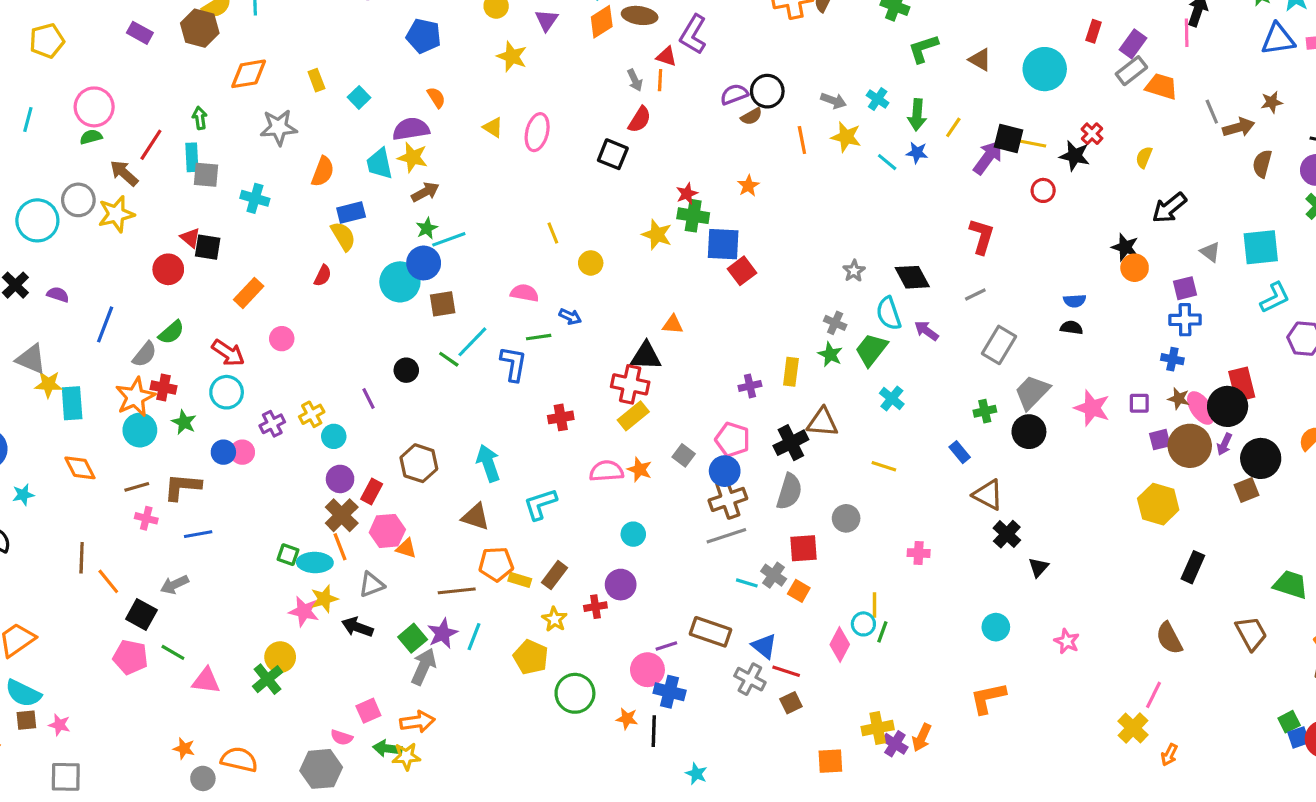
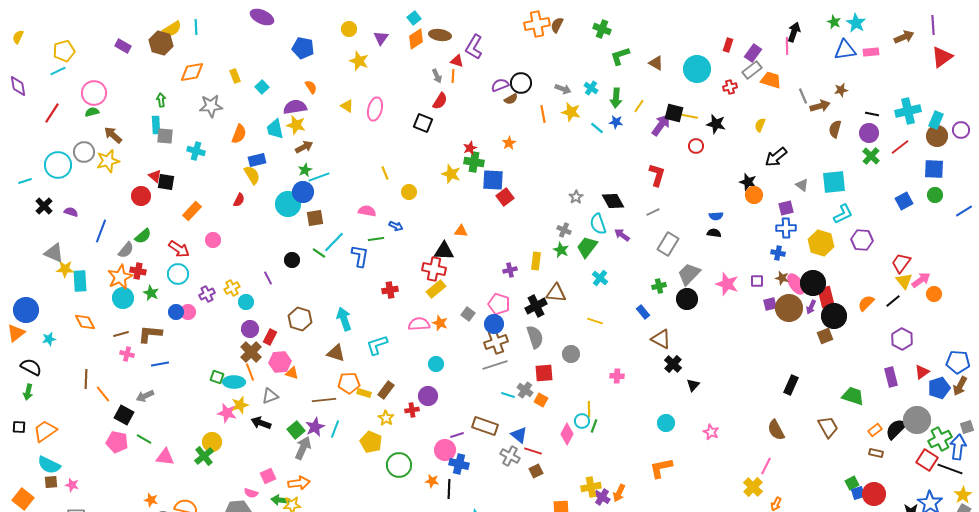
cyan line: (28, 120) -> (58, 71), moved, turned 49
red cross: (1092, 134) -> (730, 87), moved, turned 32
red line: (151, 145) -> (52, 113), moved
red rectangle: (1242, 384) -> (826, 297), moved
gray semicircle: (789, 492) -> (535, 337), turned -35
yellow hexagon: (1158, 504) -> (821, 243), moved

